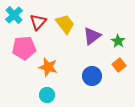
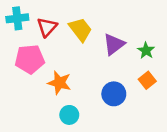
cyan cross: (14, 15) -> (17, 18), turned 36
cyan circle: (47, 95) -> (69, 115), moved

